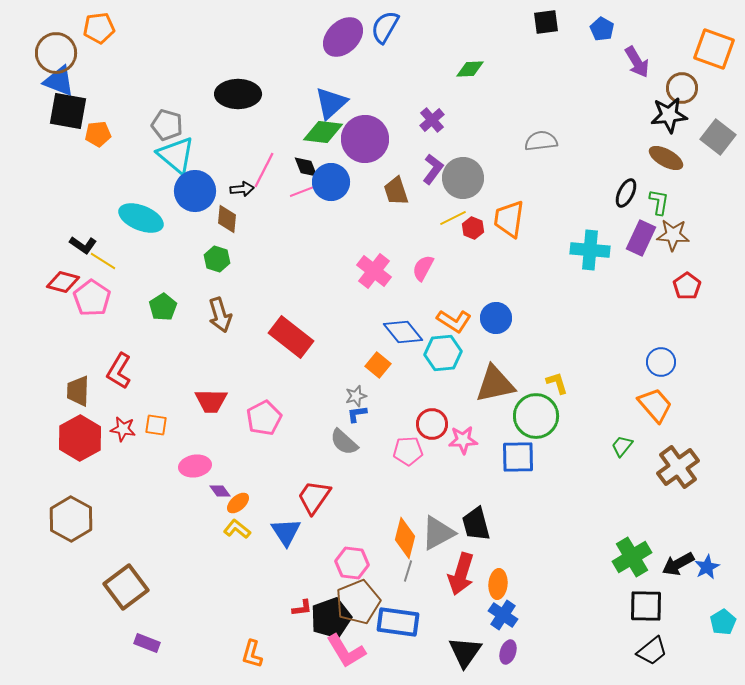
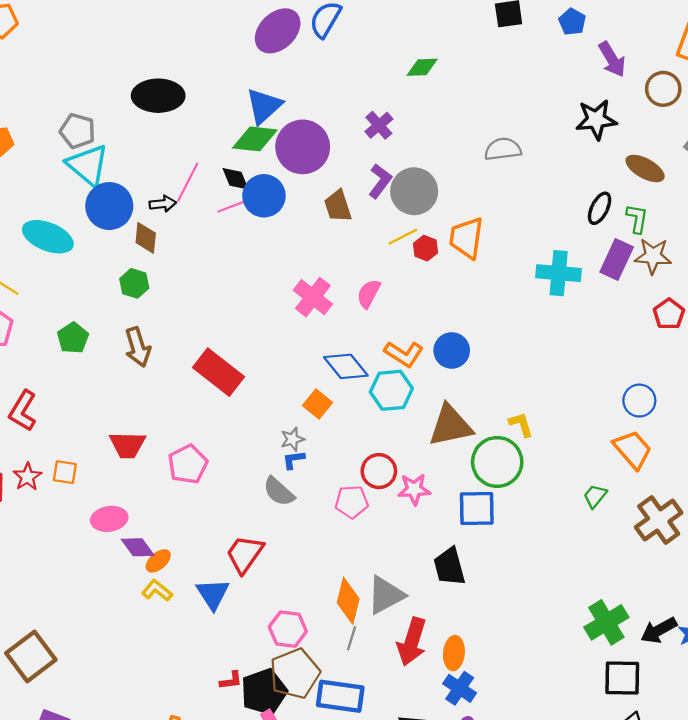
black star: (669, 115) -> (596, 120), moved
red star: (123, 429) -> (27, 477), turned 30
purple diamond: (220, 491) -> (138, 547), size x1.4
black trapezoid: (476, 524) -> (449, 567), moved

